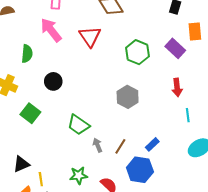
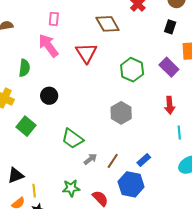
gray arrow: (98, 145) -> (90, 159), turned 72

